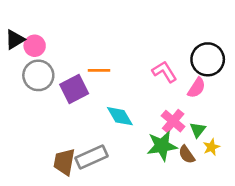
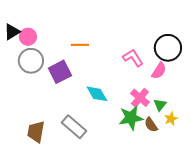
orange line: (99, 70) -> (80, 45), moved
gray rectangle: (91, 157) -> (74, 127), turned 65
brown trapezoid: (64, 162) -> (36, 132), moved

